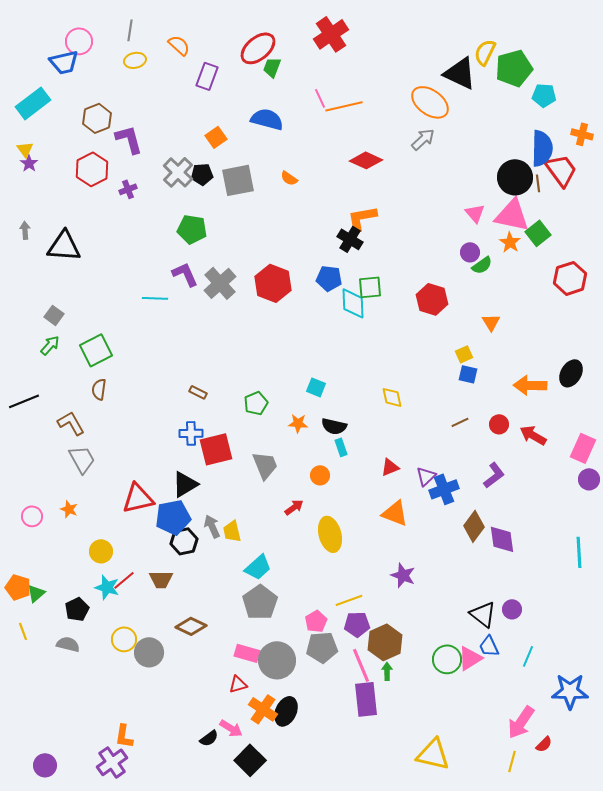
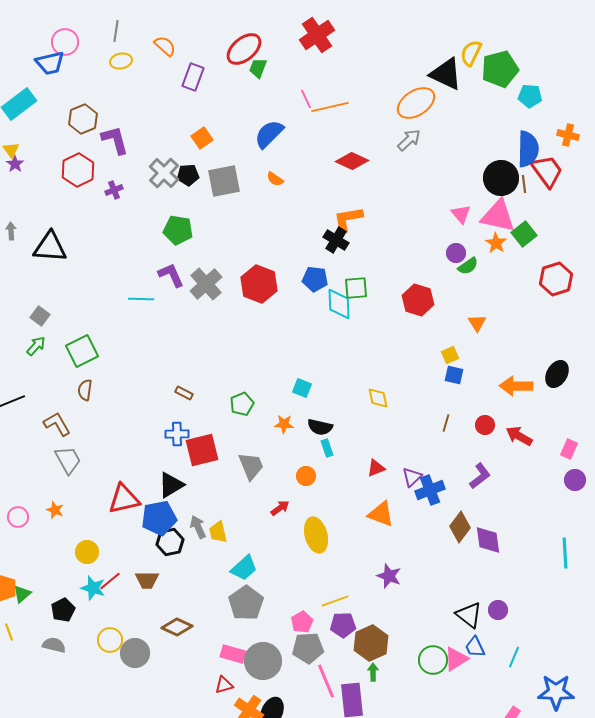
orange ellipse: (430, 102) -> (416, 103), turned -69
blue semicircle: (267, 119) -> (269, 134), moved, turned -60
brown line: (460, 422) -> (446, 423), turned -48
pink rectangle: (583, 448) -> (569, 449), size x0.7
pink line: (361, 665) -> (326, 681), moved

